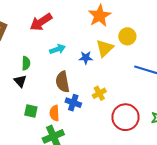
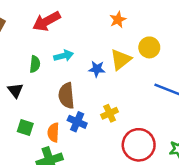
orange star: (100, 16) -> (118, 20), size x0.6
green semicircle: (26, 63) -> (35, 64), moved

